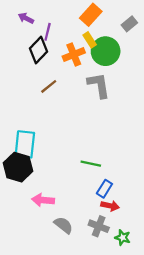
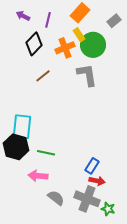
purple line: (48, 32) -> (48, 20), moved
green line: (91, 164) -> (46, 153), moved
gray cross: (99, 226) -> (87, 199), size x1.4

